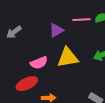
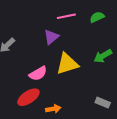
pink line: (81, 20) -> (66, 16), moved

